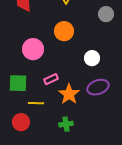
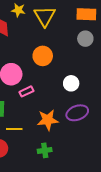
pink rectangle: (51, 79) -> (26, 91), moved
orange star: (69, 94) -> (48, 120), turned 30

